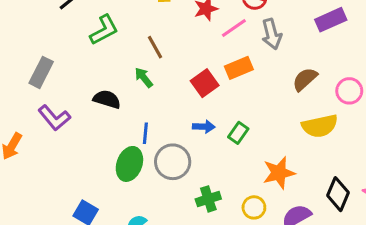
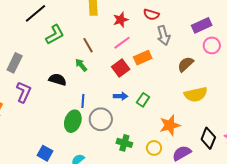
pink line: (234, 28) -> (122, 43), moved
pink circle: (349, 91) -> (212, 45), moved
purple L-shape: (54, 118) -> (24, 92), turned -115
green cross: (208, 199) -> (124, 143), turned 35

